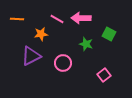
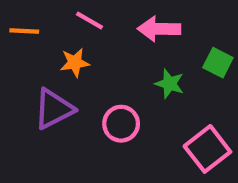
pink line: (57, 19) -> (89, 20), moved
pink square: (104, 75) -> (207, 149), size x1.5

